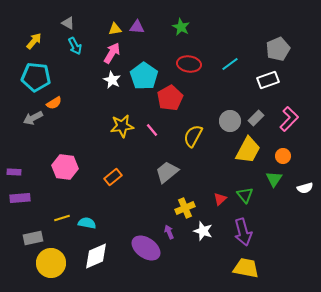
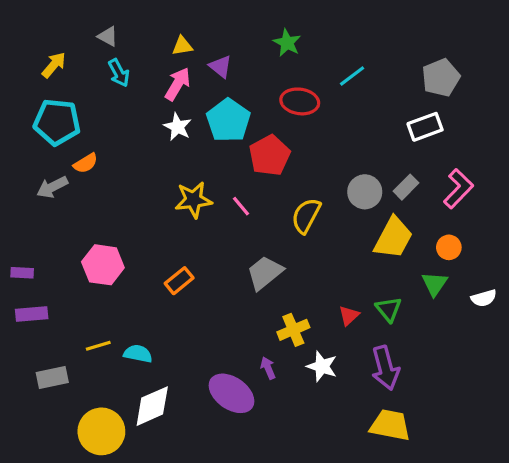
purple triangle: (137, 27) -> (220, 67), moved, turned 35
cyan line: (230, 64) -> (352, 76), moved
yellow circle: (51, 263) -> (101, 431), moved

